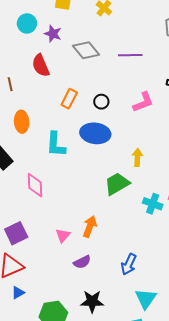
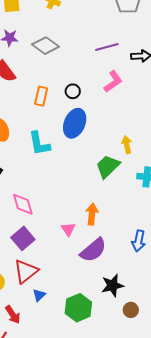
purple line: (130, 55) -> (107, 47), moved
blue ellipse: (95, 133) -> (75, 123), turned -60
yellow arrow: (137, 157) -> (127, 145), moved
pink diamond: (35, 185) -> (23, 204), moved
purple semicircle: (82, 262) -> (93, 250), size x1.6

